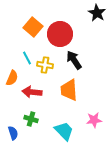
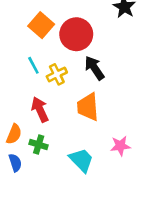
yellow cross: (45, 65) -> (57, 74), turned -35
orange semicircle: (12, 78) -> (14, 134), moved
red arrow: (32, 92) -> (40, 109), turned 60

